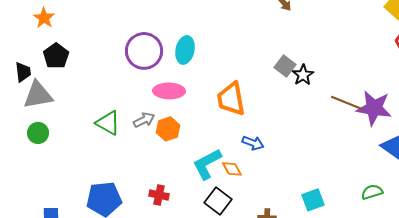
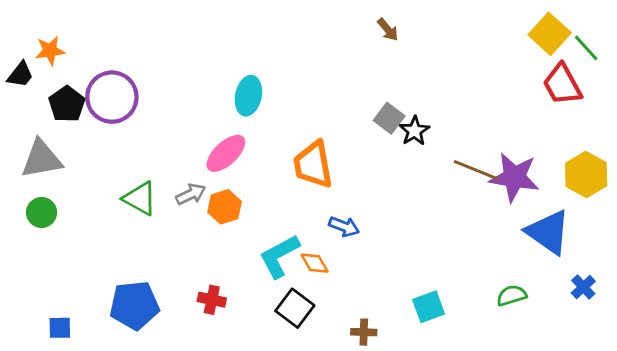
orange star: (44, 18) -> (50, 51), turned 30
purple circle: (144, 51) -> (112, 97), moved
black trapezoid: (23, 72) -> (20, 75), moved, turned 45
pink ellipse: (169, 91) -> (226, 153), turned -44

